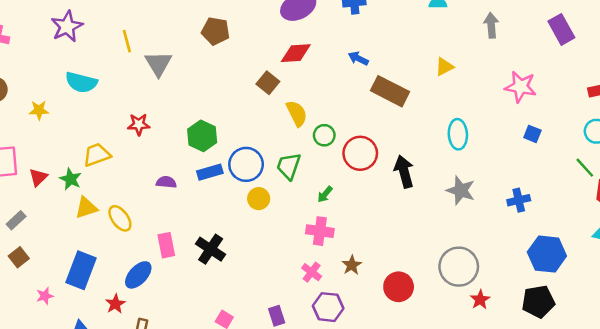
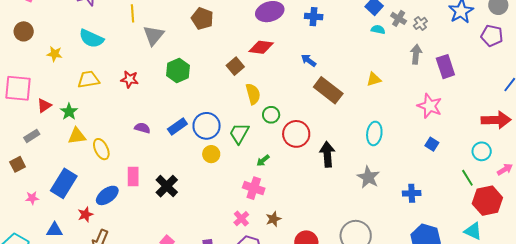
purple rectangle: (561, 29) -> (445, 67), moved
green hexagon: (202, 136) -> (178, 70), moved
yellow trapezoid: (97, 155) -> (88, 79), moved
blue rectangle: (210, 172) -> (177, 127), turned -30
gray rectangle: (16, 220) -> (32, 136), moved

